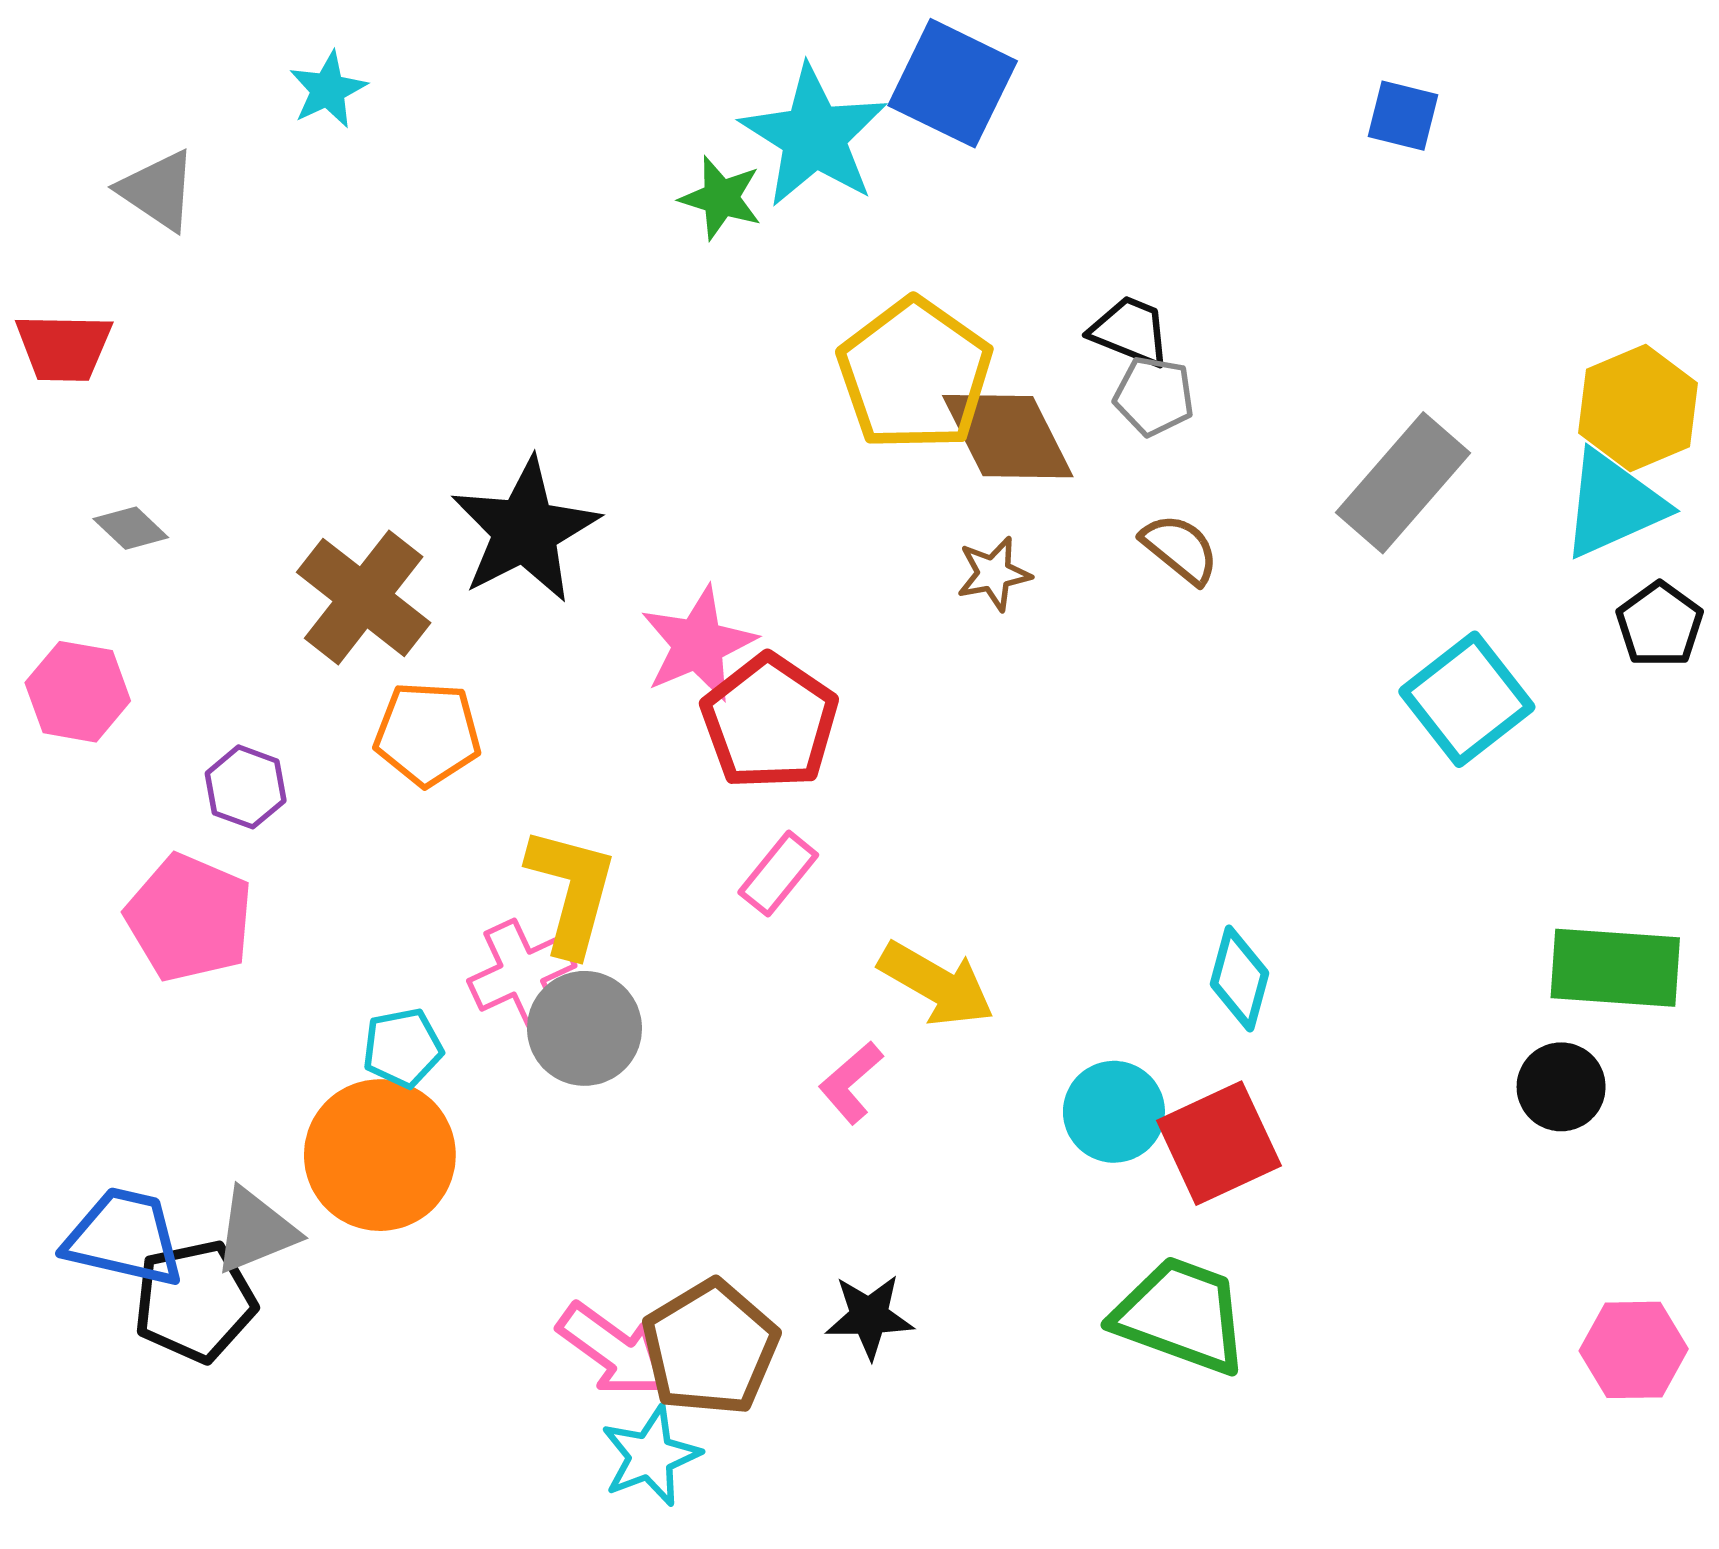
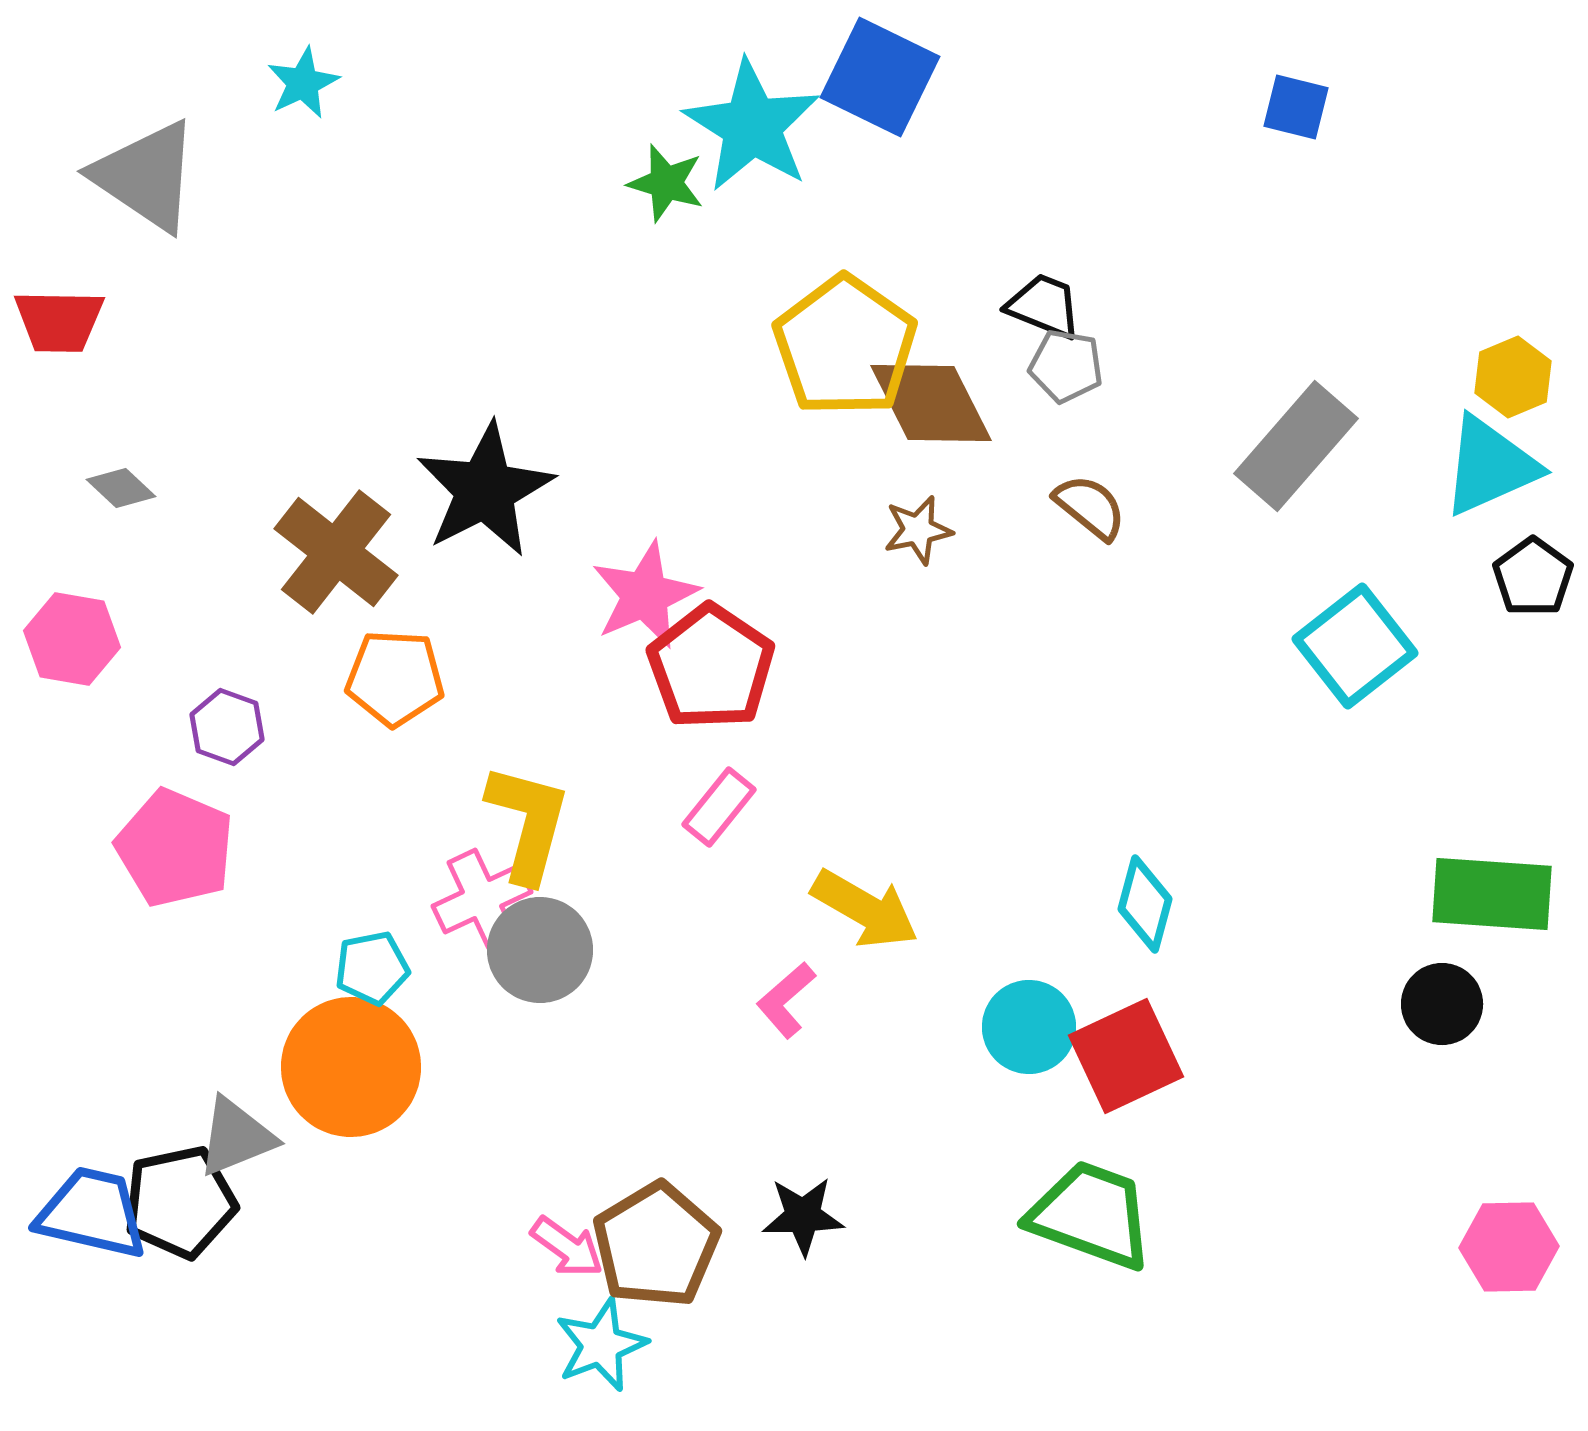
gray triangle: (158, 190) -> (146, 176), size x1.5
yellow hexagon: (1638, 408) -> (1513, 377), size x0.7
blue trapezoid: (124, 1237) -> (92, 1213), moved
pink arrow: (614, 1350) -> (567, 1247), size x0.7

